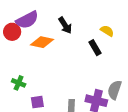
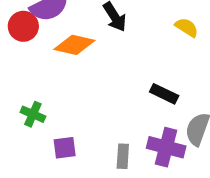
black rectangle: (95, 48) -> (164, 94), moved, turned -35

